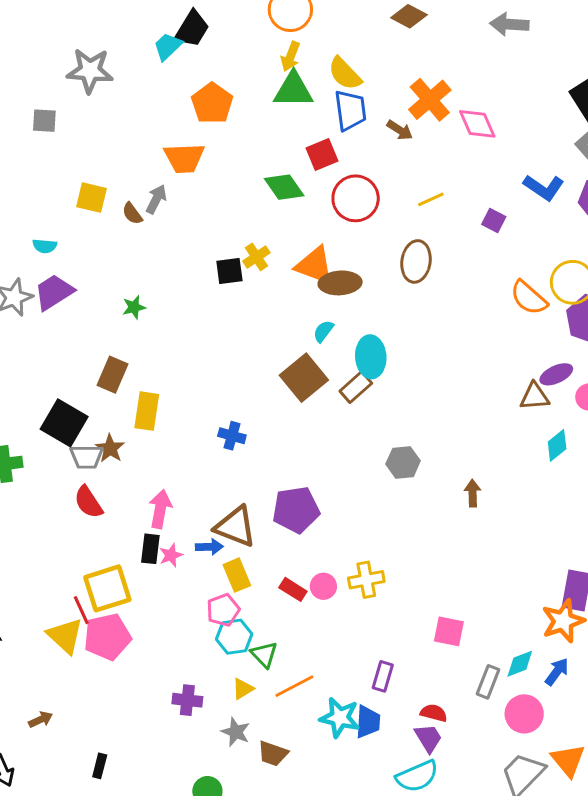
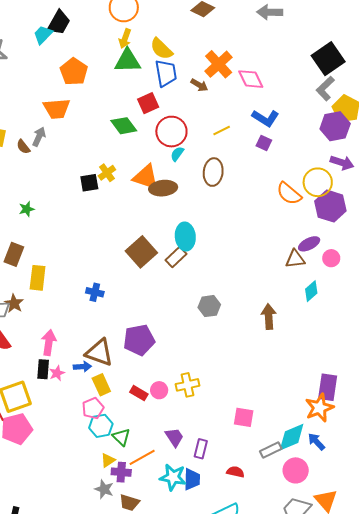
blue L-shape: (544, 187) -> (265, 118), moved
cyan semicircle: (323, 331) -> (177, 154), moved
brown arrow: (473, 493) -> (269, 317), moved, size x1.4
cyan diamond: (520, 664) -> (292, 437), size x1.5
blue arrow: (557, 672) -> (316, 442), turned -78
gray rectangle: (488, 682) -> (271, 450), turned 45
purple cross: (187, 700) -> (121, 472), moved
purple trapezoid: (428, 738) -> (174, 437), moved

